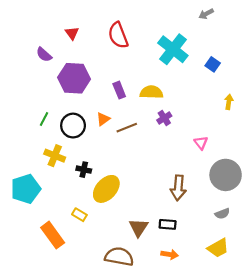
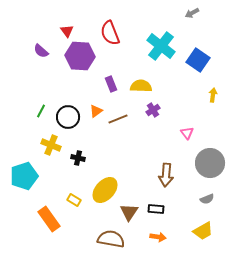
blue square: (213, 64) -> (198, 60), size x1.6
purple hexagon: (74, 78) -> (80, 56), moved
yellow ellipse: (106, 189) -> (105, 190), moved

